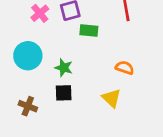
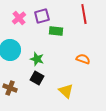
black square: (64, 93) -> (37, 78), turned 32
yellow triangle: (111, 98) -> (66, 91), moved

